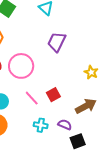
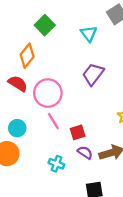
pink line: (32, 98) -> (53, 121), moved
purple semicircle: (65, 125) -> (85, 153), moved

